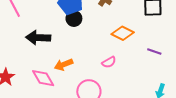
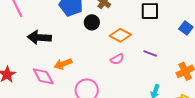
black circle: (74, 18) -> (92, 22), moved
pink semicircle: (109, 62) -> (117, 59), moved

